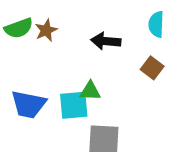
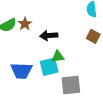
black arrow: (106, 41) -> (49, 36), moved

